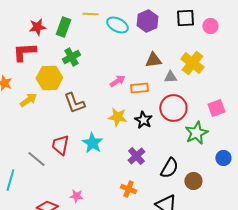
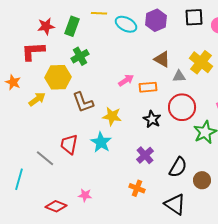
brown triangle: (153, 60) -> (162, 59), turned 36
yellow star: (117, 117) -> (112, 116), moved

